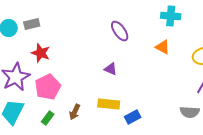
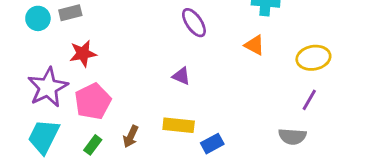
red star: (41, 53) -> (83, 54), turned -30

